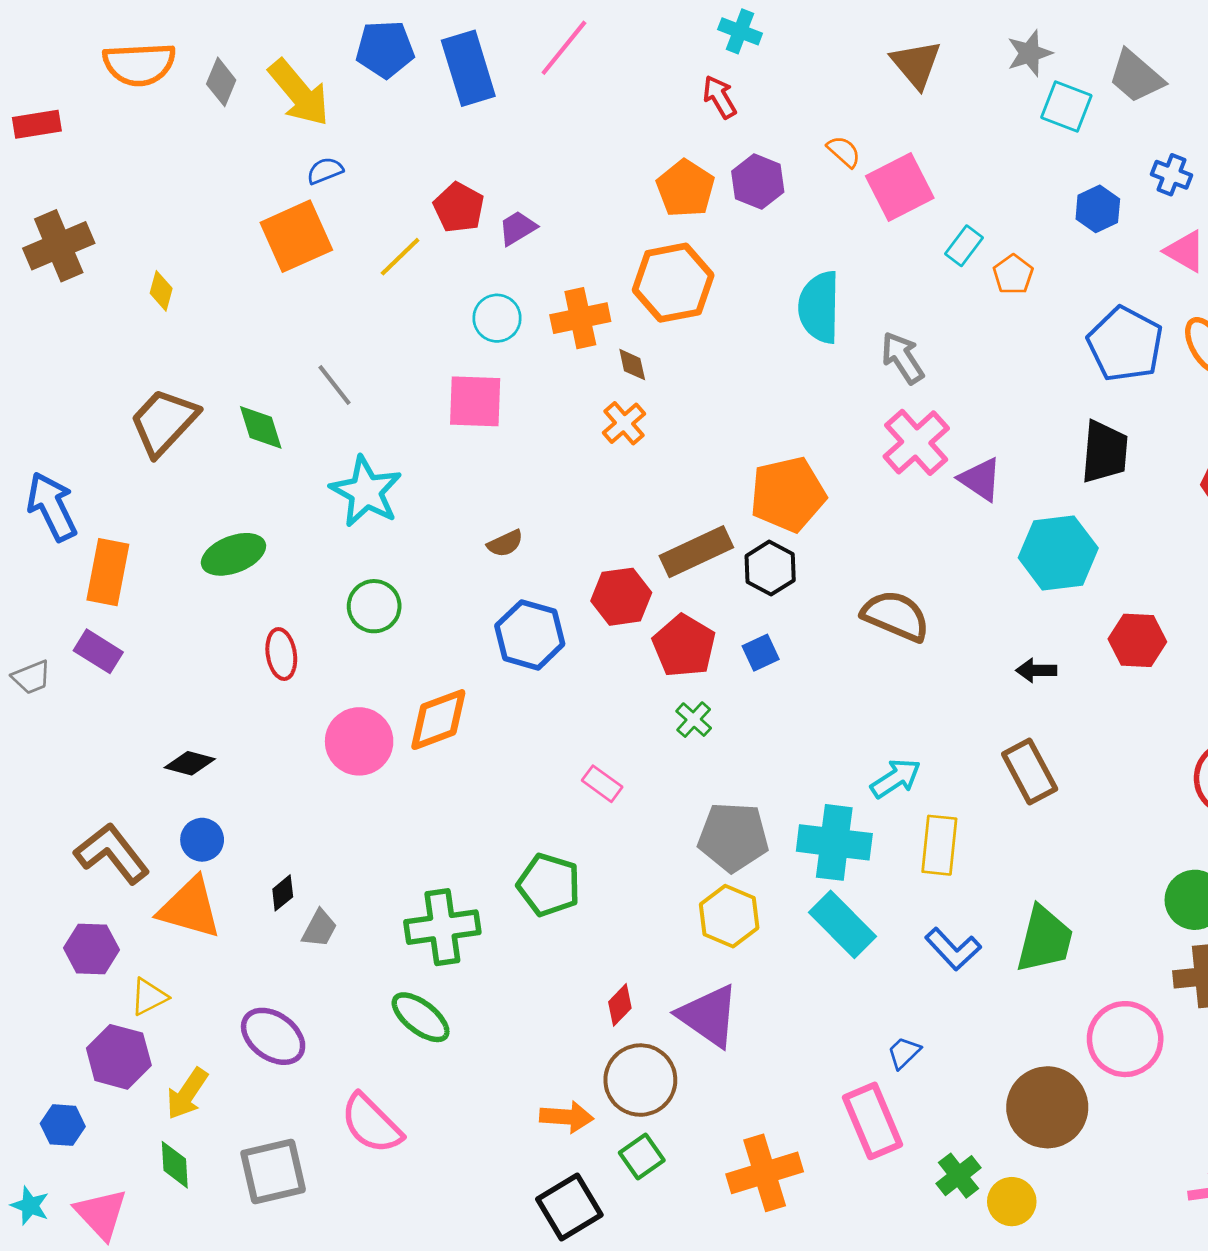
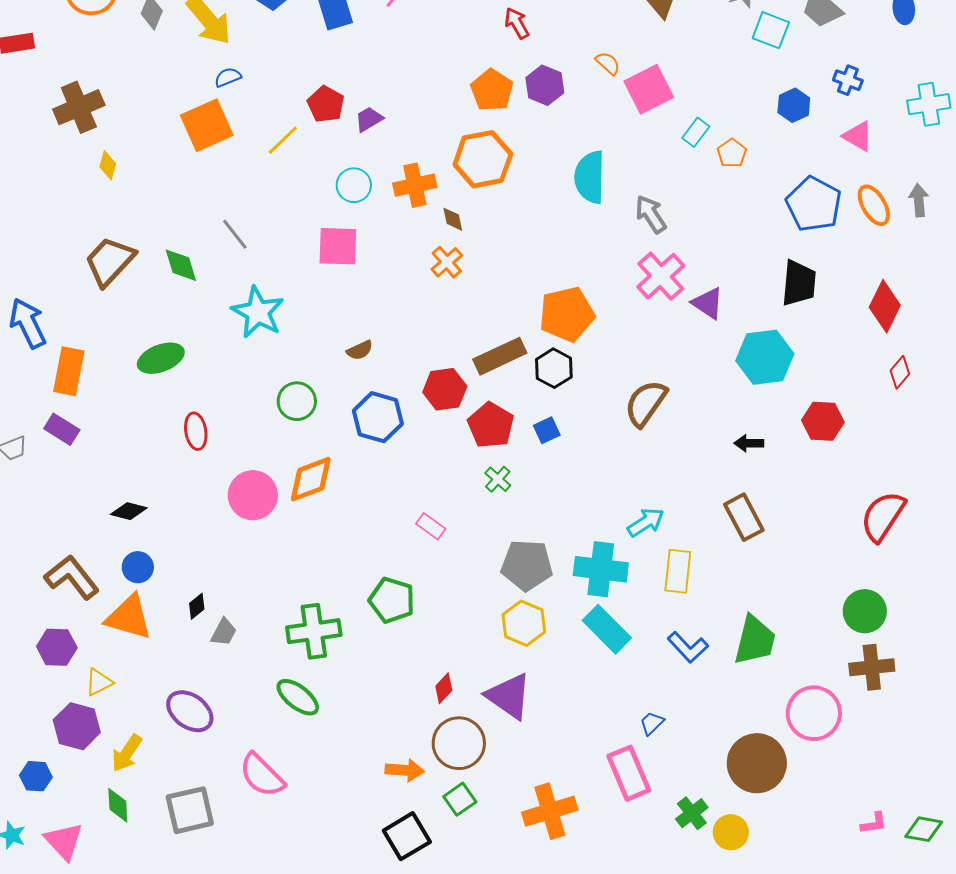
brown cross: (59, 246) -> (79, 107), moved
green circle: (374, 606) -> (297, 401), moved
brown semicircle: (896, 616) -> (646, 403), turned -78

